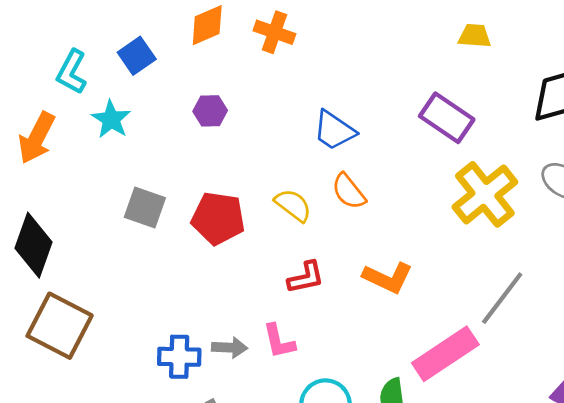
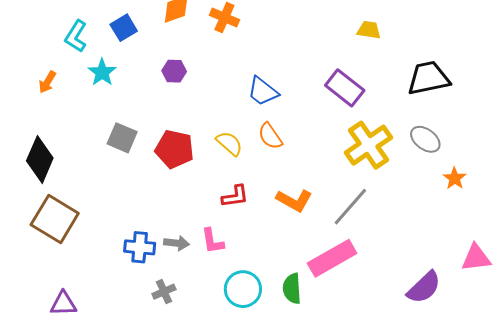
orange arrow: (37, 138) -> (47, 82), size x0.6
gray line: (502, 298) -> (350, 207), moved

